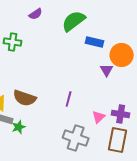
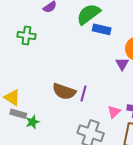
blue rectangle: (95, 42) -> (102, 29), moved
brown semicircle: (25, 98) -> (64, 91), moved

